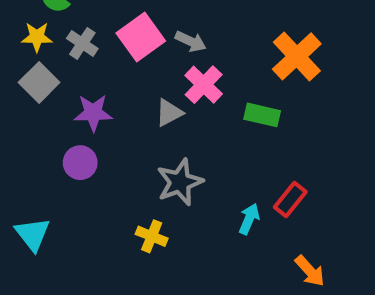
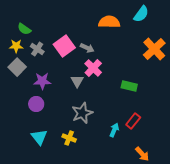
orange cross: (297, 56) -> (154, 49), moved
gray triangle: (169, 113) -> (77, 81), turned -32
green rectangle: (262, 115) -> (129, 86), moved
cyan triangle: (33, 234) -> (39, 137), moved

